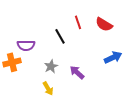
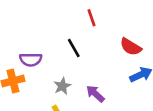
red line: (78, 22) -> (91, 18), moved
red semicircle: (104, 24) -> (131, 47), moved

